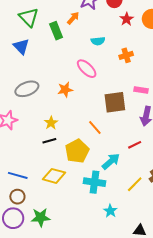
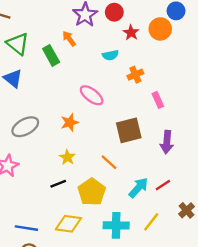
orange arrow: (73, 18) -> (69, 39), turned -72
cyan semicircle: (98, 41) -> (110, 55), moved
pink rectangle: (141, 90) -> (158, 100), moved, turned 64
yellow star: (51, 123) -> (67, 157), moved
red line: (135, 145) -> (163, 185), moved
cyan arrow: (111, 161) -> (138, 188), moved
yellow line: (135, 184) -> (151, 222), moved

